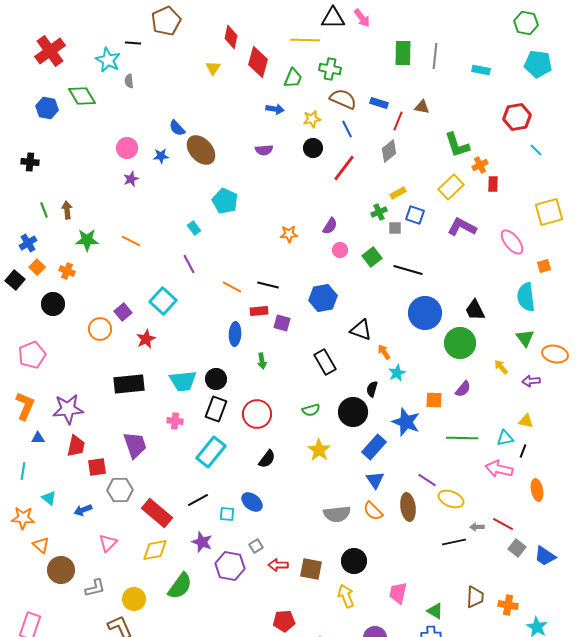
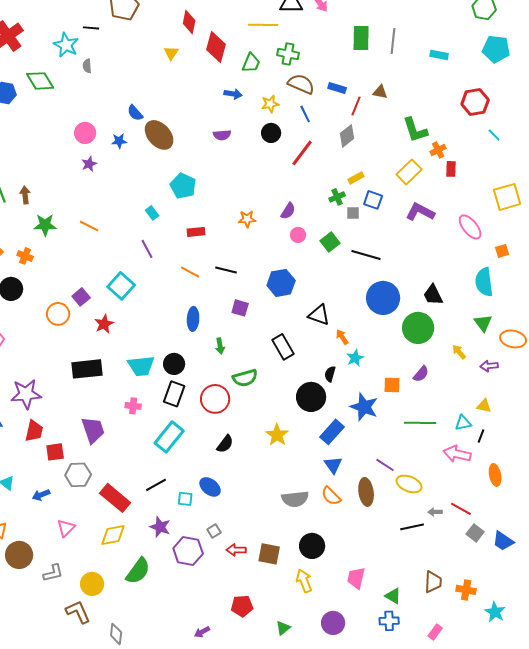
red rectangle: (259, 311) -> (196, 232), moved
green semicircle: (311, 410) -> (245, 378), moved, size x1.4

